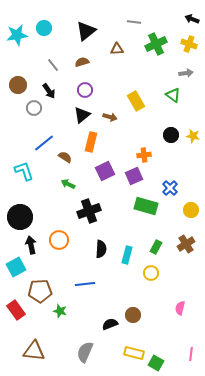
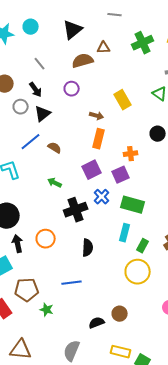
gray line: (134, 22) -> (115, 15), moved
brown semicircle: (82, 62) -> (83, 61), moved, size x1.5
black triangle: (82, 115) -> (43, 114), moved
orange rectangle: (91, 142) -> (99, 139), moved
brown semicircle: (65, 157) -> (55, 148), moved
blue cross: (170, 188) -> (102, 197), moved
cyan rectangle: (127, 255) -> (125, 233), moved
yellow circle: (151, 273) -> (138, 272), size x1.6

